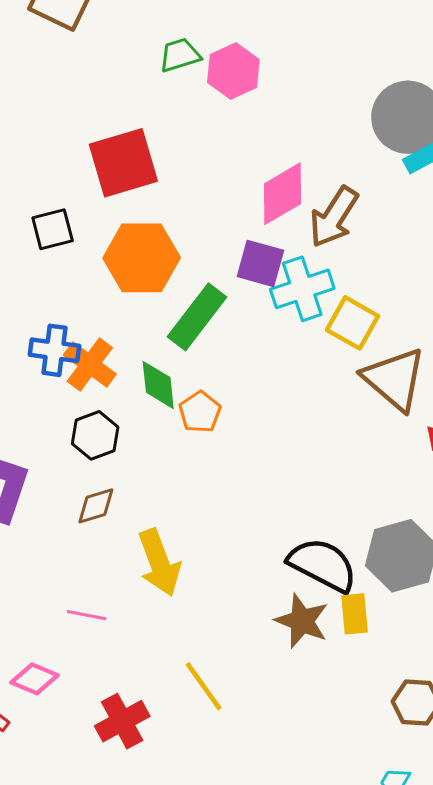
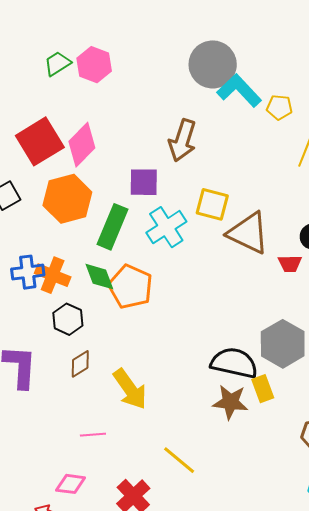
pink diamond: (283, 194) -> (82, 145), moved
cyan cross: (302, 289) -> (166, 227), moved
orange pentagon: (200, 412) -> (130, 287), size x1.6

